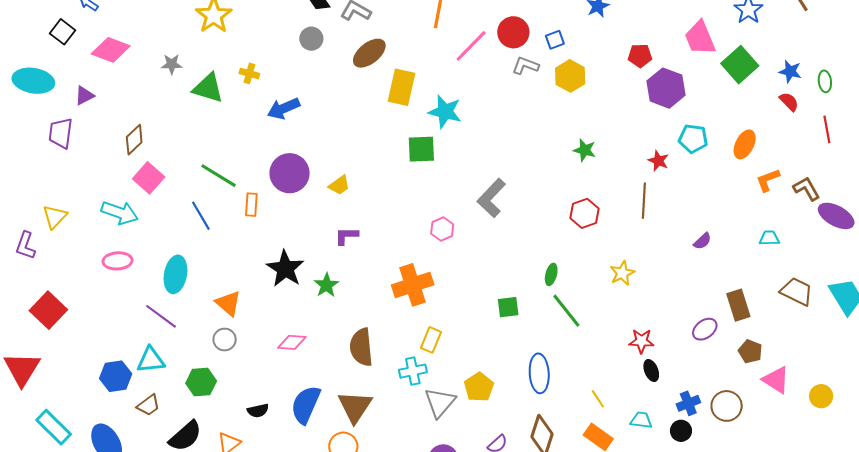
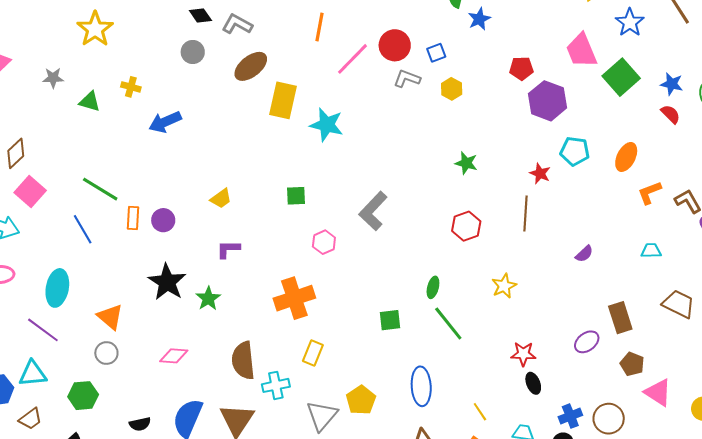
yellow hexagon: (570, 76) -> (452, 89), size x0.7
green triangle: (208, 88) -> (90, 102), size x0.7
green square: (421, 149) -> (296, 196), moved, size x0.7
purple circle: (290, 173) -> (163, 220), moved, size x0.6
cyan cross: (413, 371) -> (276, 385), moved

